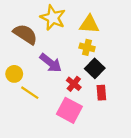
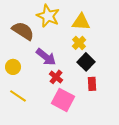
yellow cross: (87, 47) -> (79, 43), turned 32
red cross: (74, 84) -> (56, 77), moved
yellow line: (30, 93) -> (18, 96), moved

